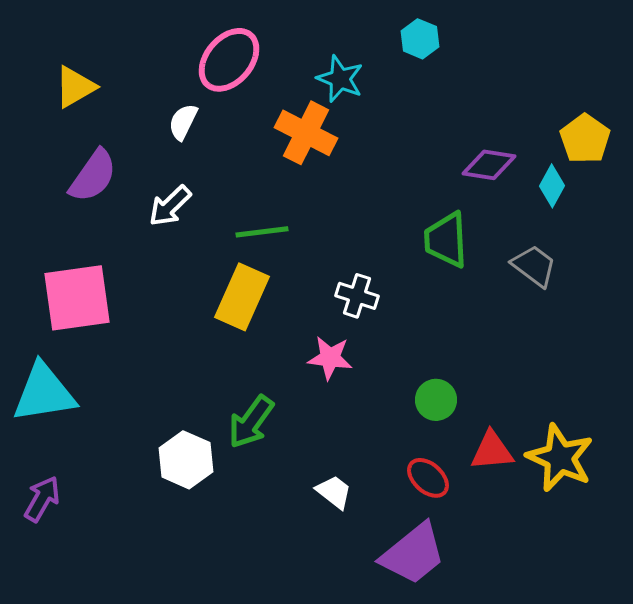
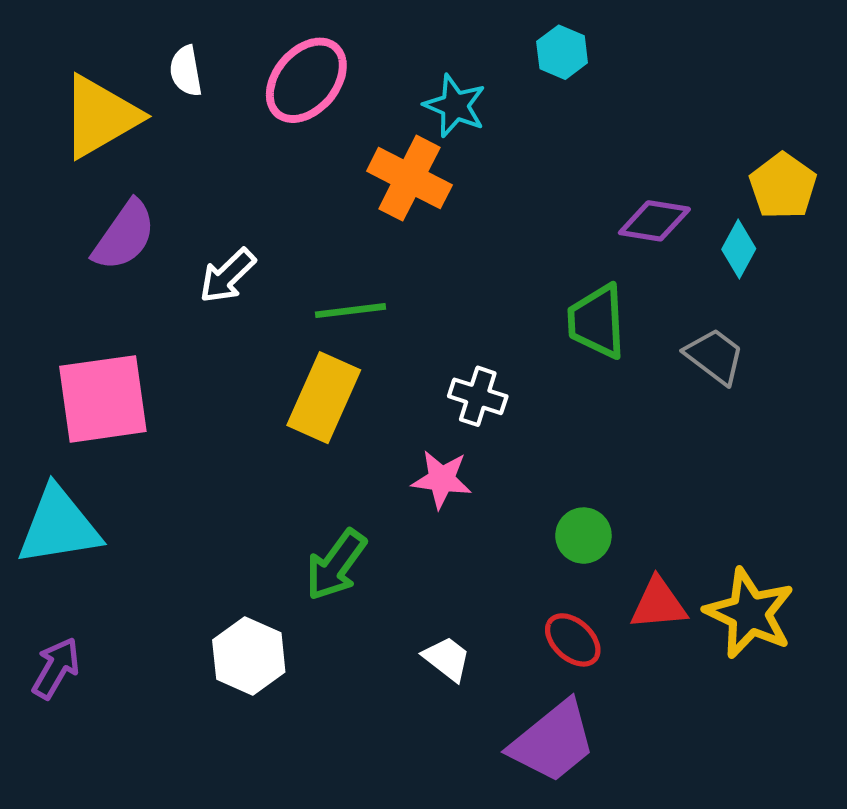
yellow triangle: (75, 87) -> (100, 116), size x1.5
white semicircle: (183, 122) -> (186, 71), moved, turned -36
white hexagon: (186, 460) -> (249, 656), moved

